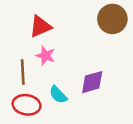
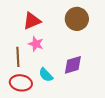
brown circle: (112, 19) -> (77, 19), moved

